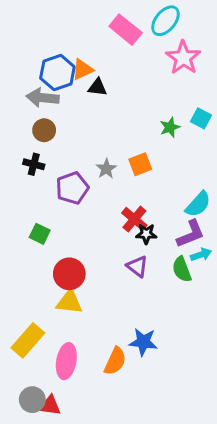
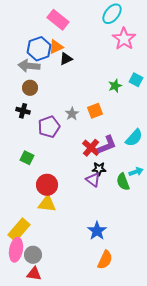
pink rectangle: (126, 30) -> (58, 20), moved
black triangle: (97, 87) -> (66, 59), turned -32
black star: (146, 234) -> (99, 169), moved
purple L-shape: (191, 234) -> (107, 145), moved
blue star: (143, 342) -> (97, 231), turned 30
pink ellipse: (66, 361) -> (16, 250), moved
orange semicircle: (115, 361) -> (105, 260), moved
gray circle: (32, 400) -> (33, 255), moved

